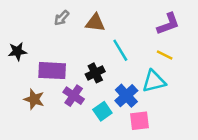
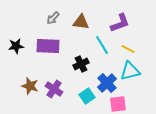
purple L-shape: (168, 24) -> (120, 23), moved
yellow line: (165, 55) -> (128, 49), moved
purple rectangle: (52, 71) -> (48, 46), moved
purple cross: (74, 96) -> (54, 89), moved

